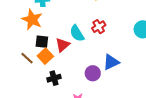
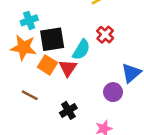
cyan semicircle: (77, 33) -> (81, 50), turned -102
black square: (42, 42) -> (52, 39), moved, size x1.5
orange square: (45, 56) -> (47, 65), moved

